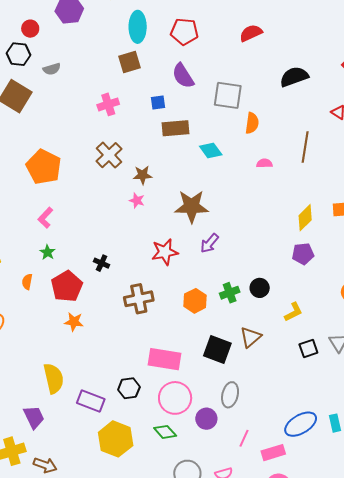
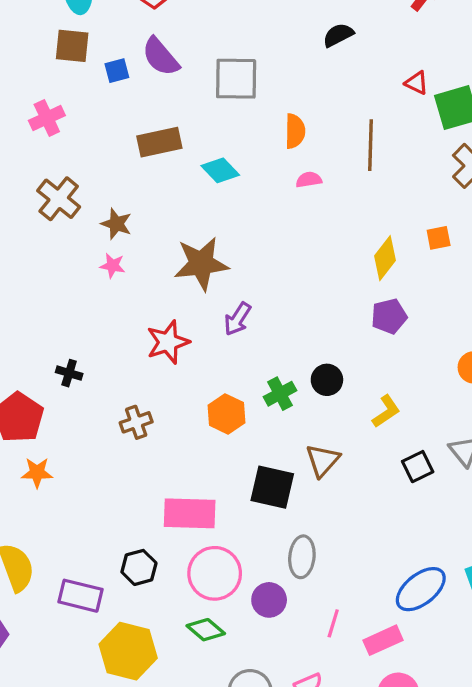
brown square: (129, 62) -> (72, 46), turned 30
black semicircle: (294, 77) -> (338, 35), size x0.7
blue square: (158, 103) -> (117, 71), moved
orange semicircle: (252, 123) -> (295, 131), moved
brown star: (142, 175) -> (116, 224), turned 30
brown cross: (139, 299) -> (136, 422), size x0.7

